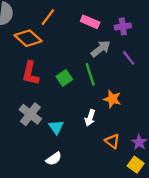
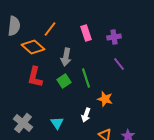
pink rectangle: (90, 22) -> (86, 33), turned 49
gray arrow: (101, 49) -> (66, 57), moved, turned 138
gray cross: (30, 114) -> (23, 123), moved

